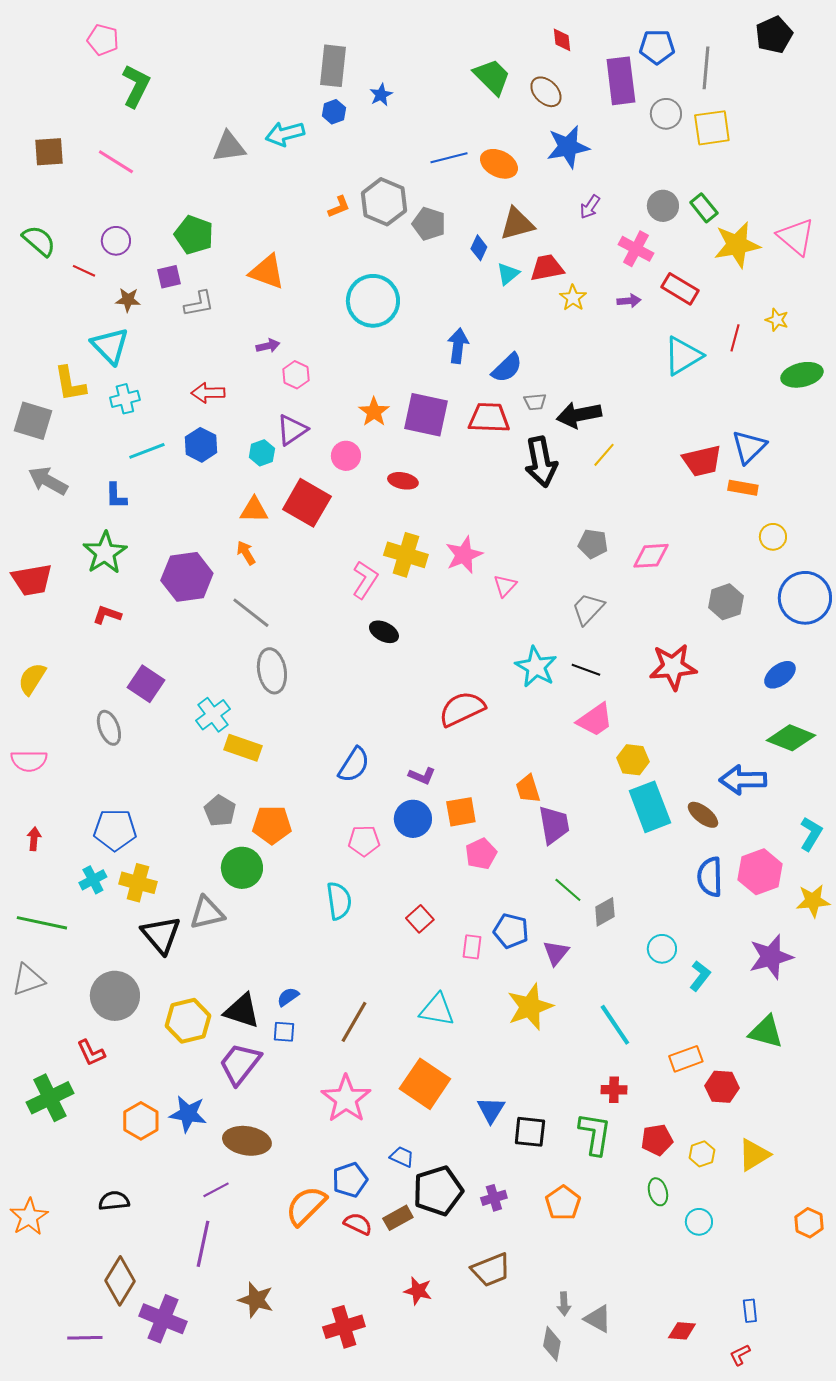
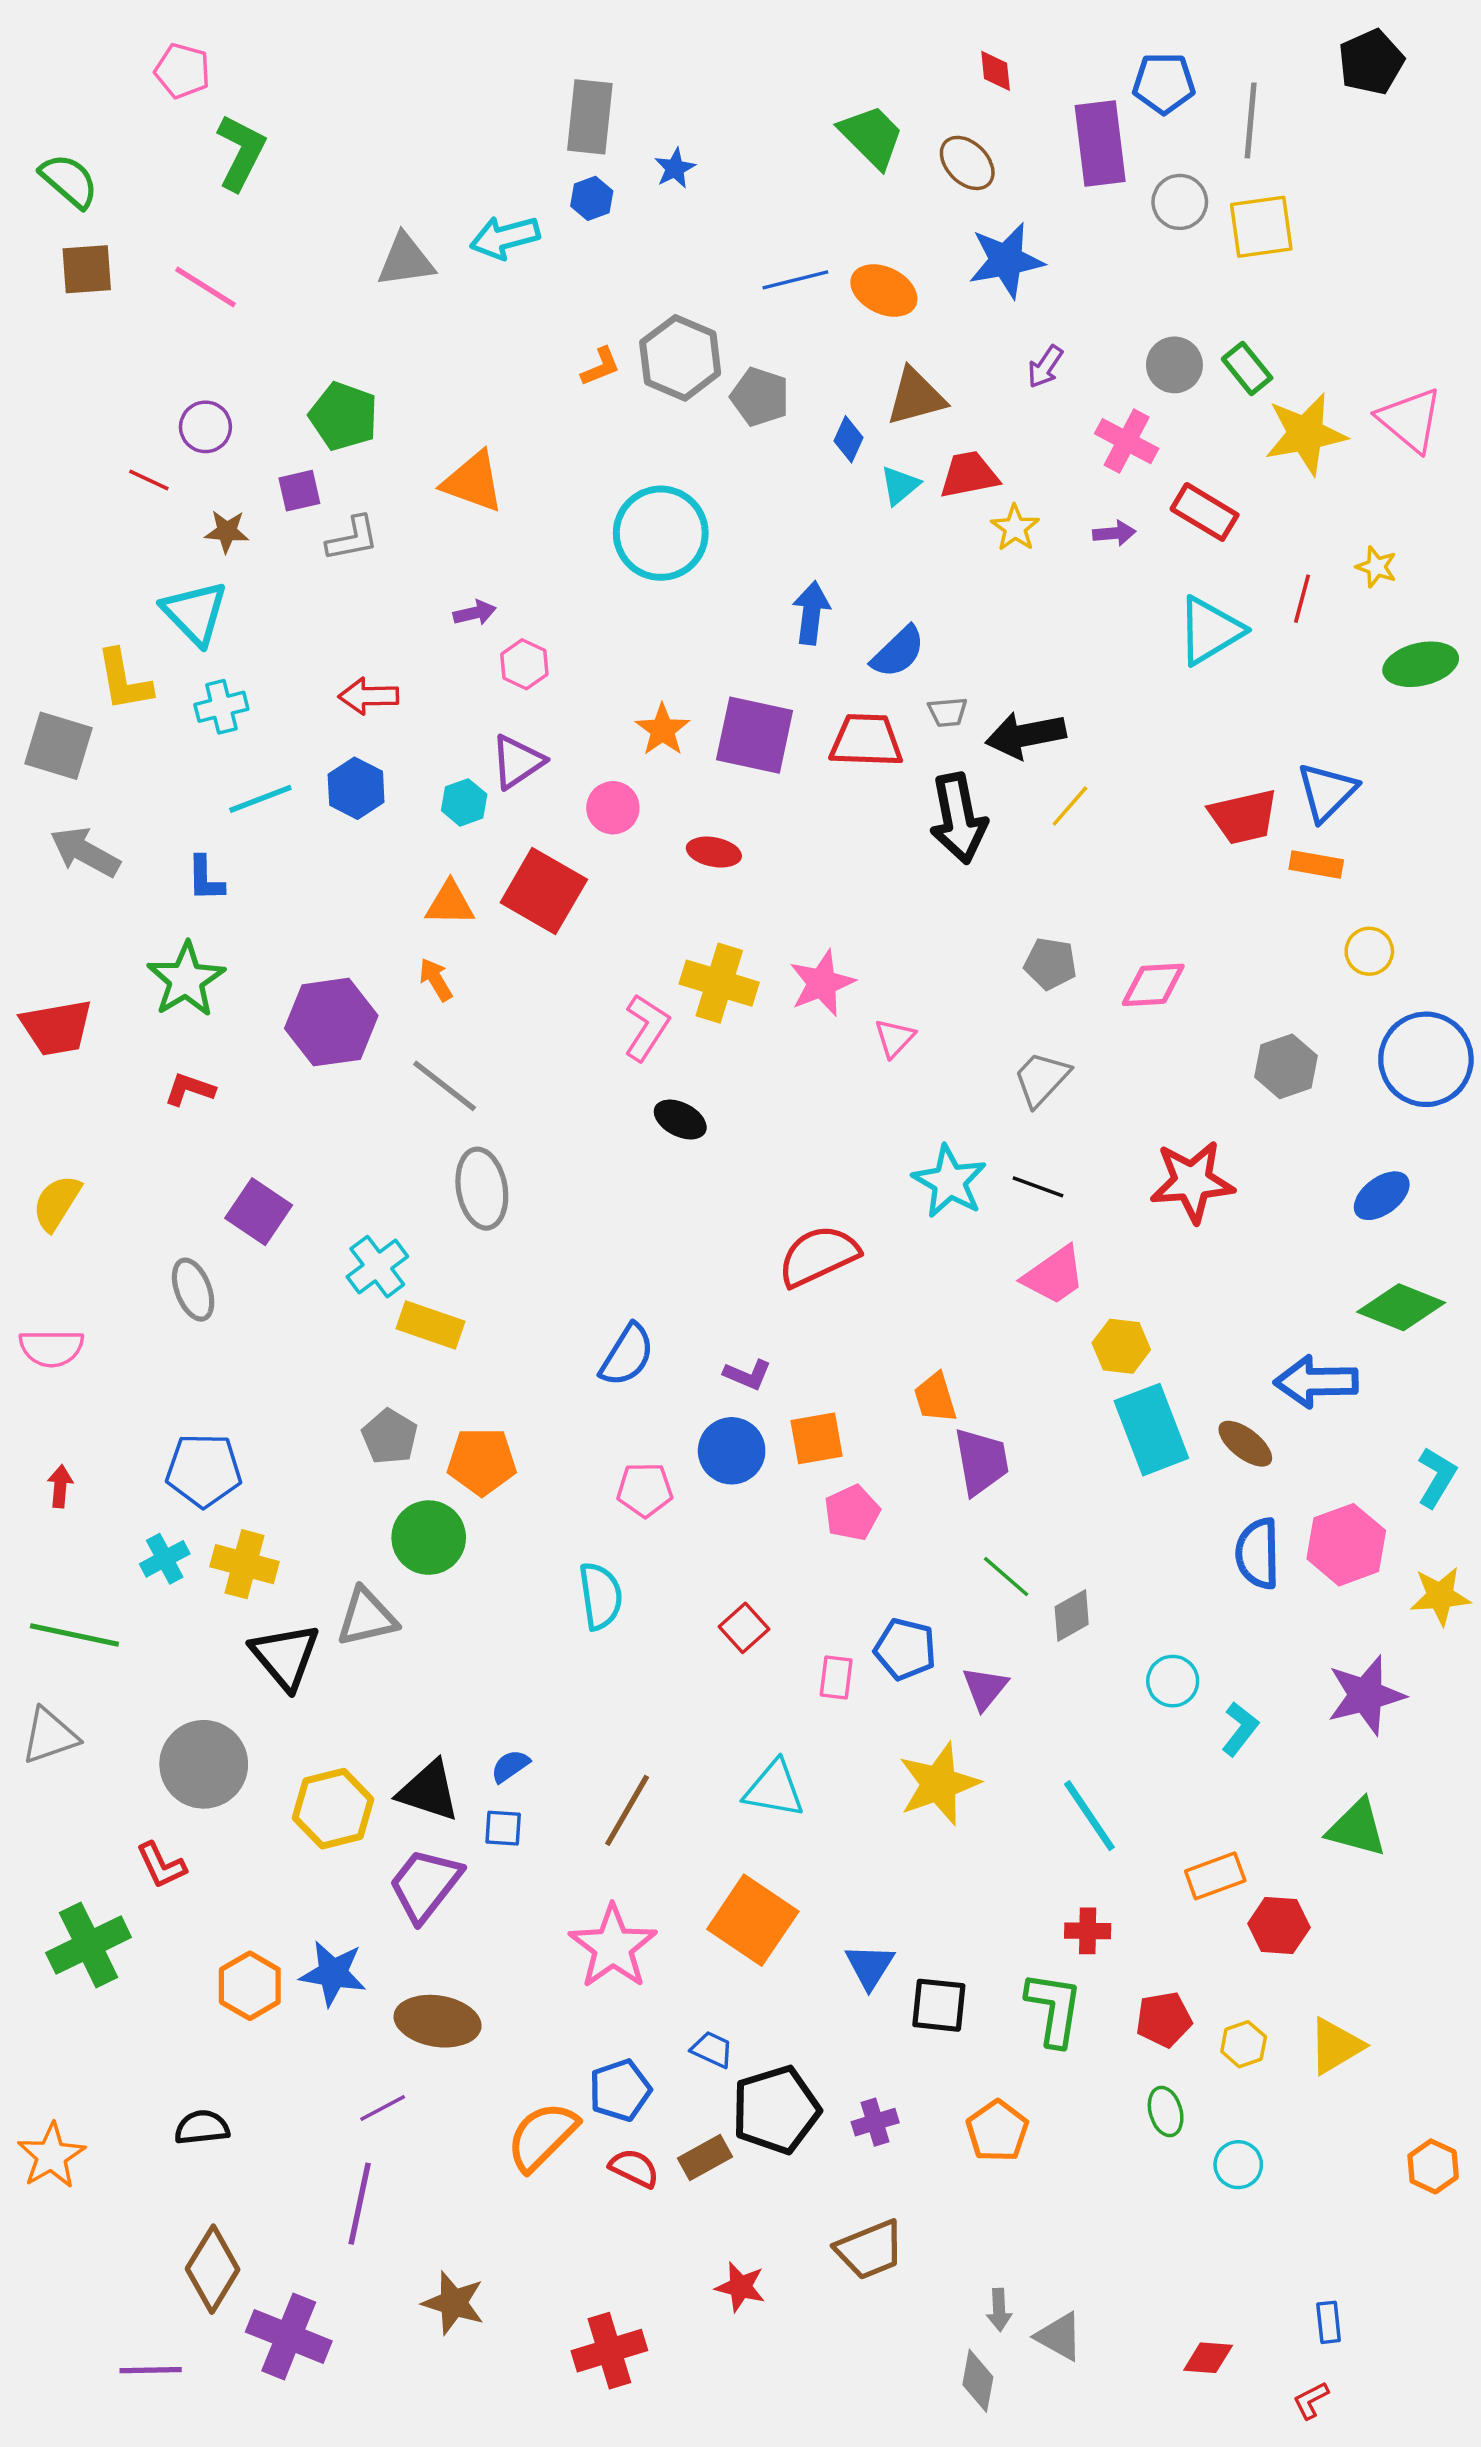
green semicircle: (39, 241) -> (69, 181), moved

